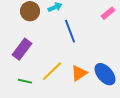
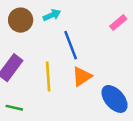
yellow line: (52, 71) -> (48, 76), moved, turned -50
orange triangle: (79, 73) -> (82, 76), moved

